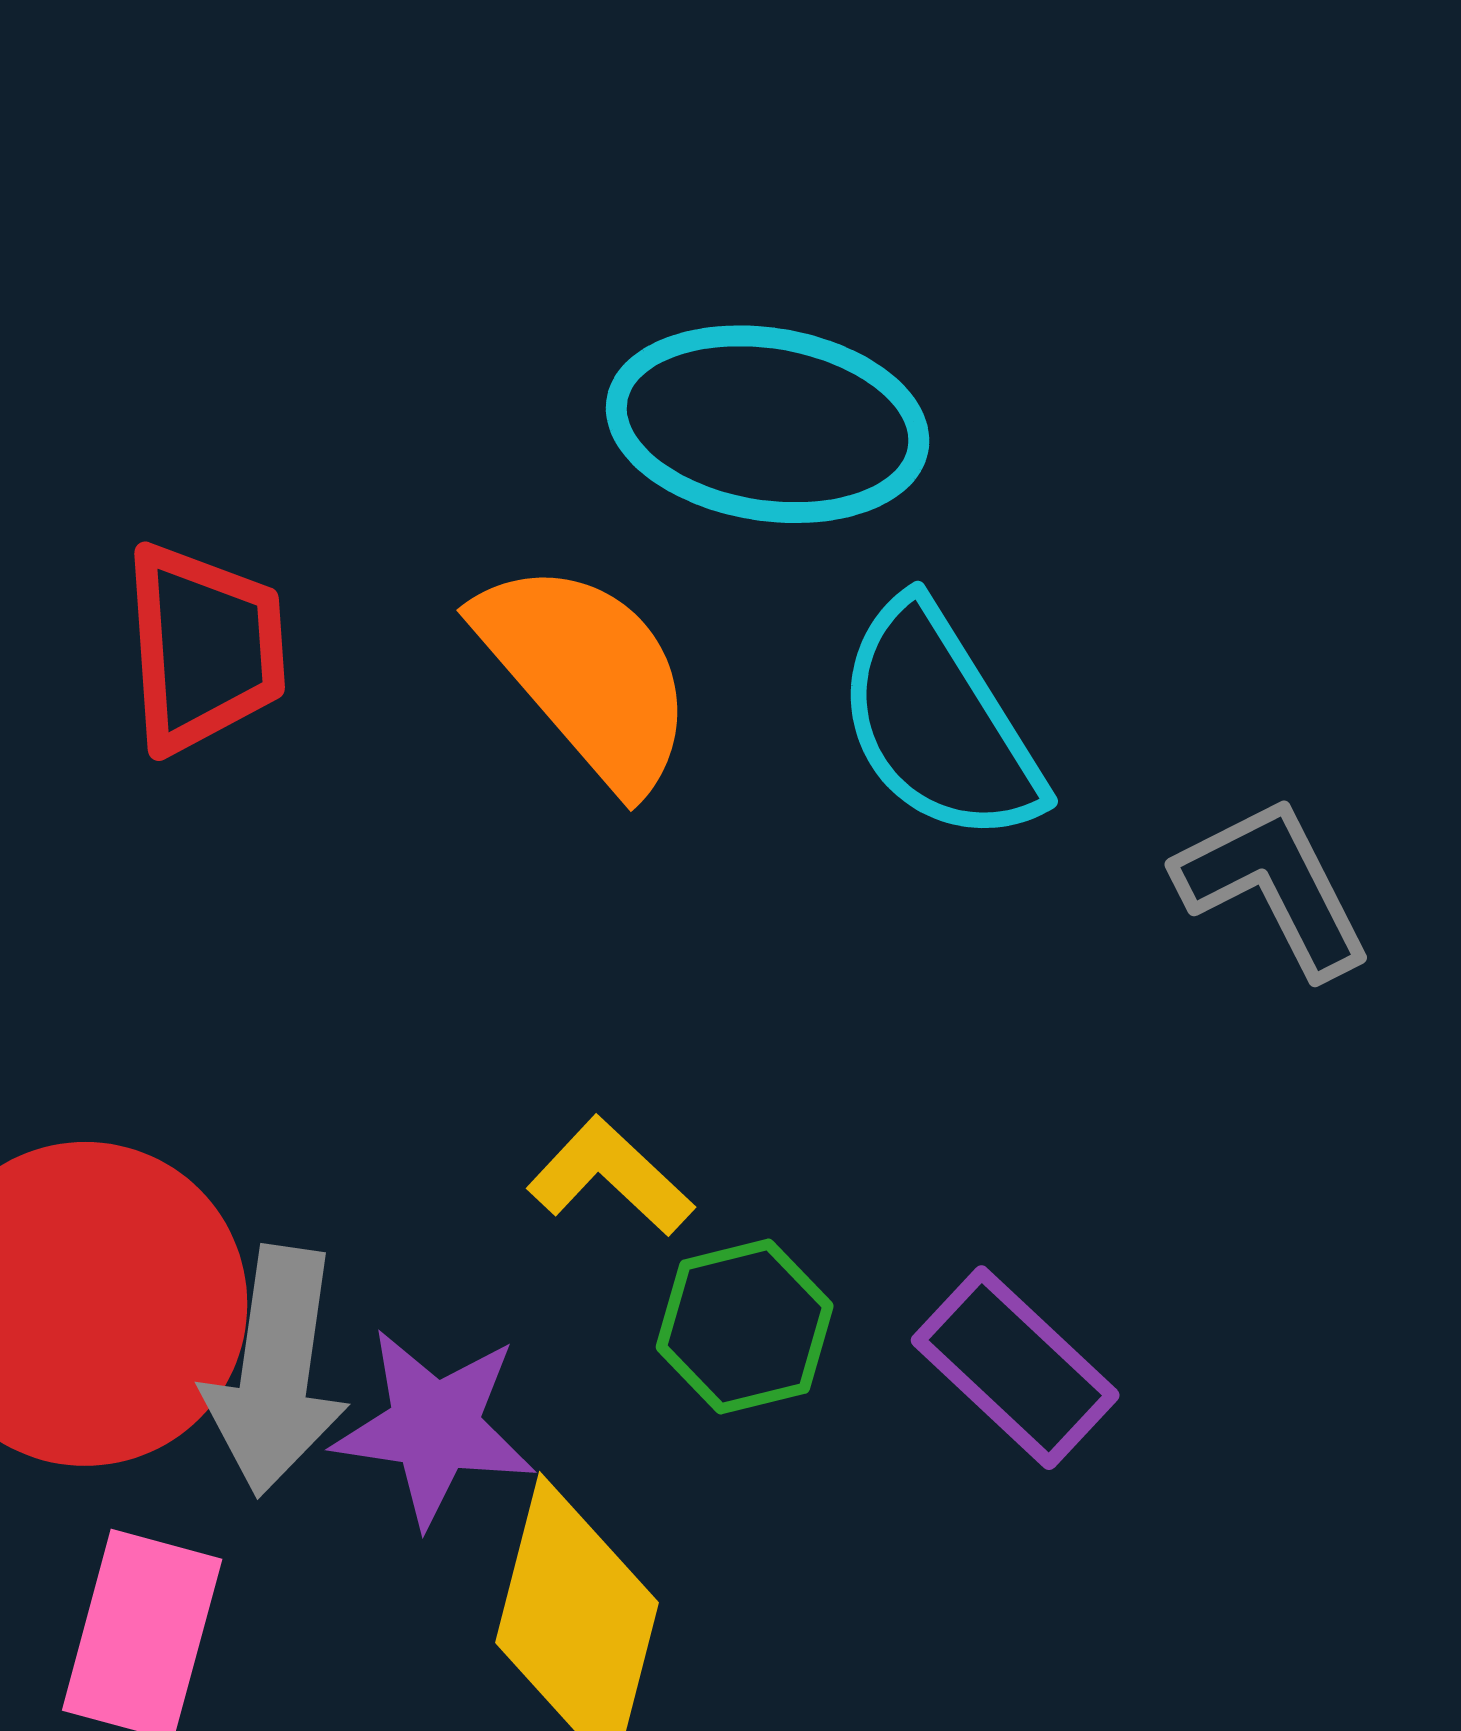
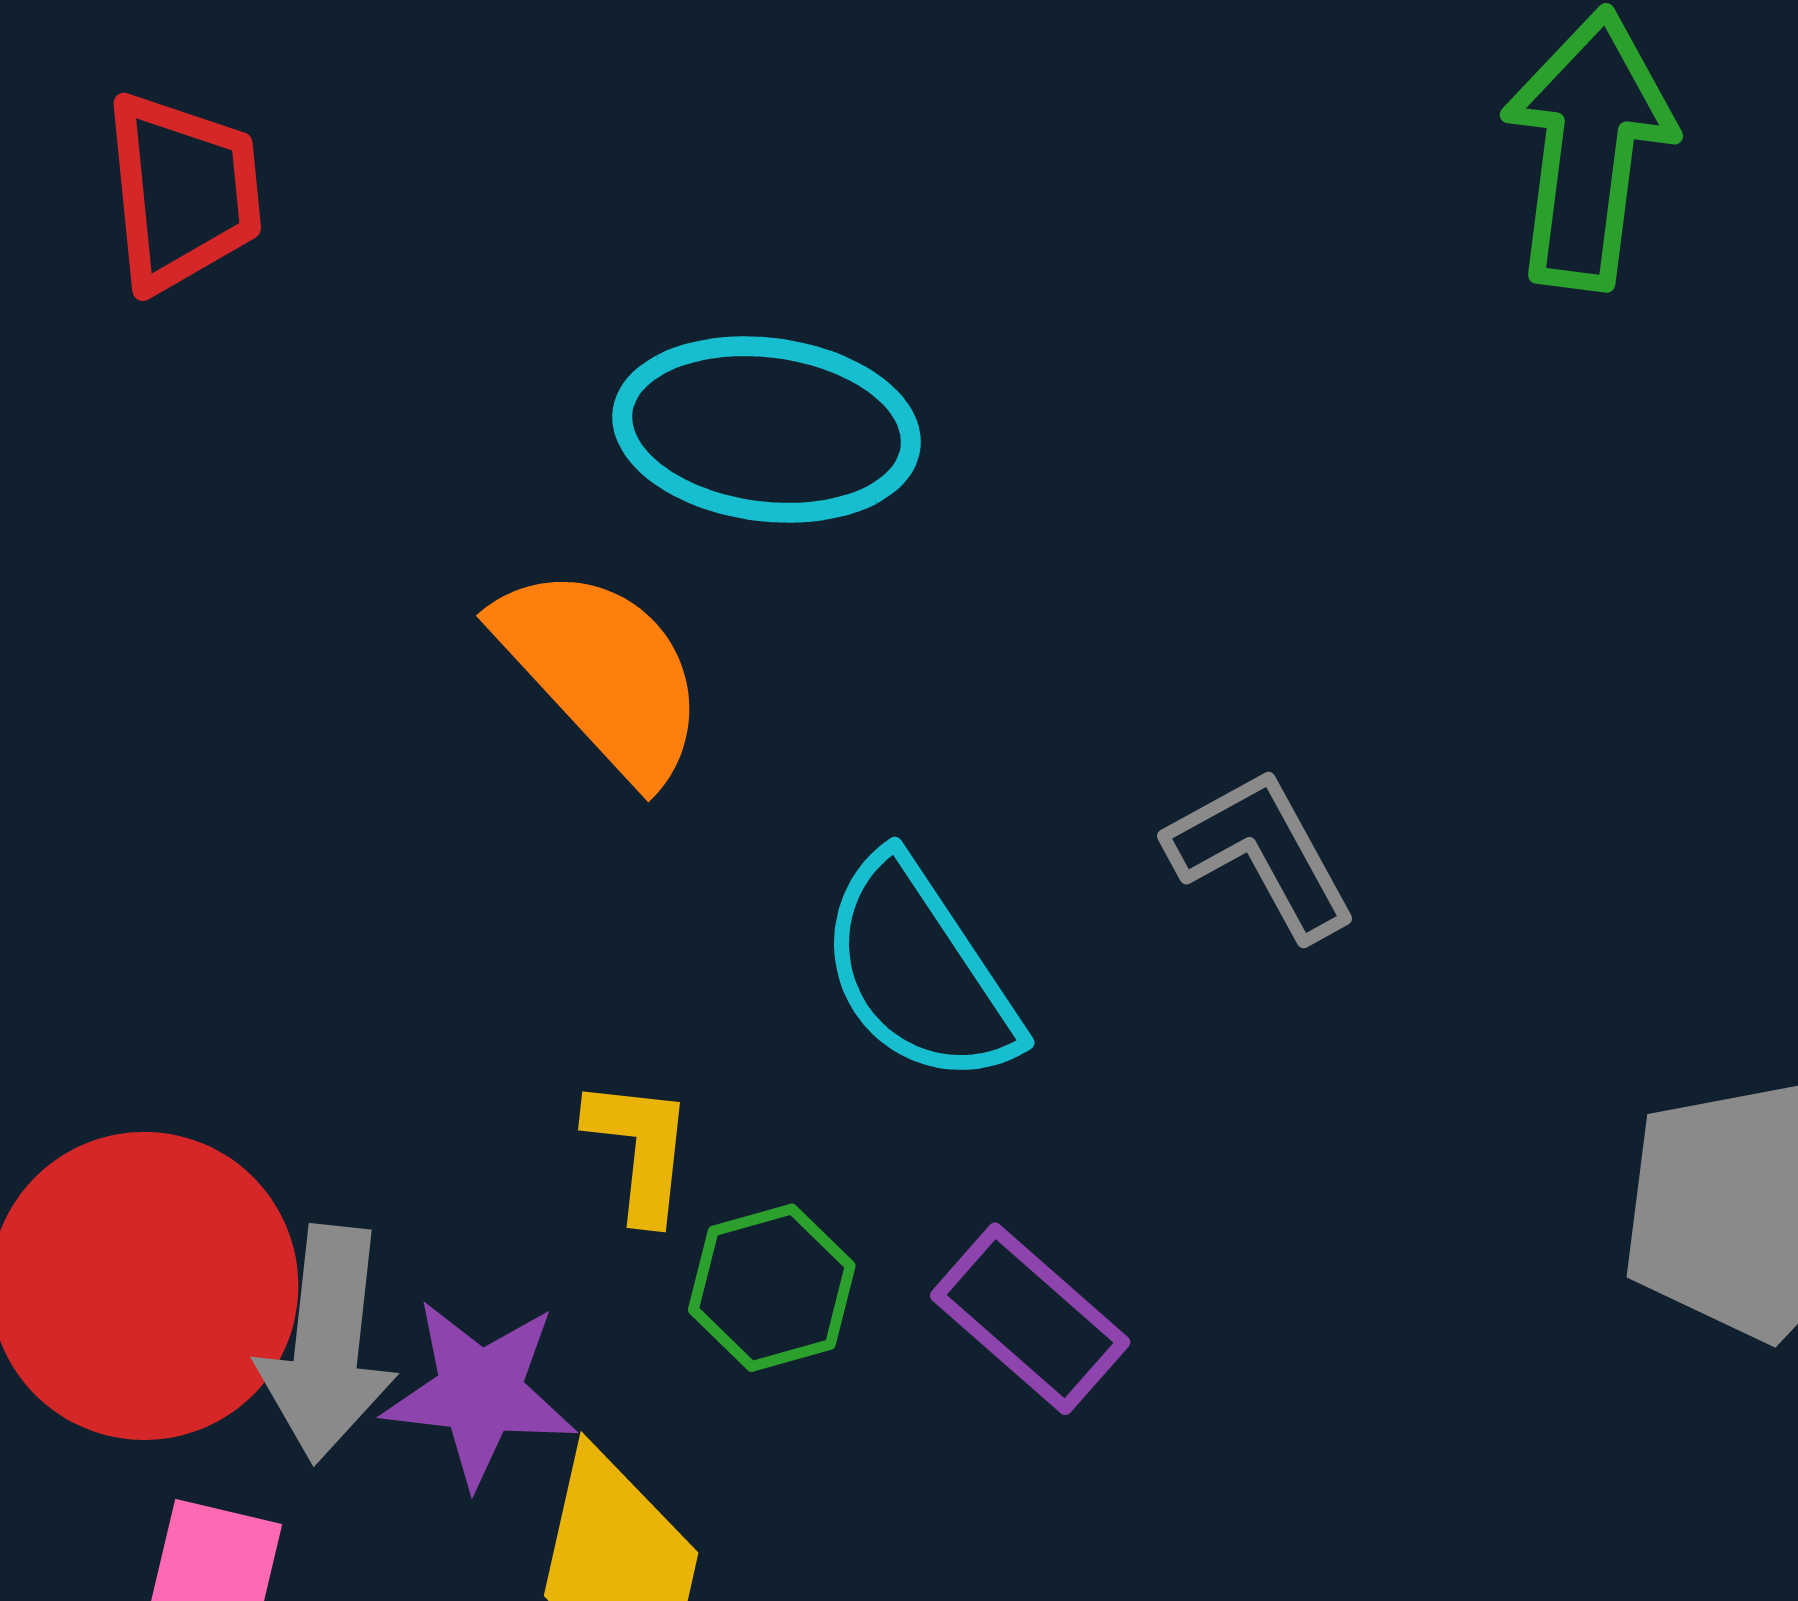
red trapezoid: (204, 648) -> (183, 192), moved
cyan semicircle: (939, 723) -> (919, 971), moved
yellow L-shape: (610, 1177) -> (640, 1149), turned 55

